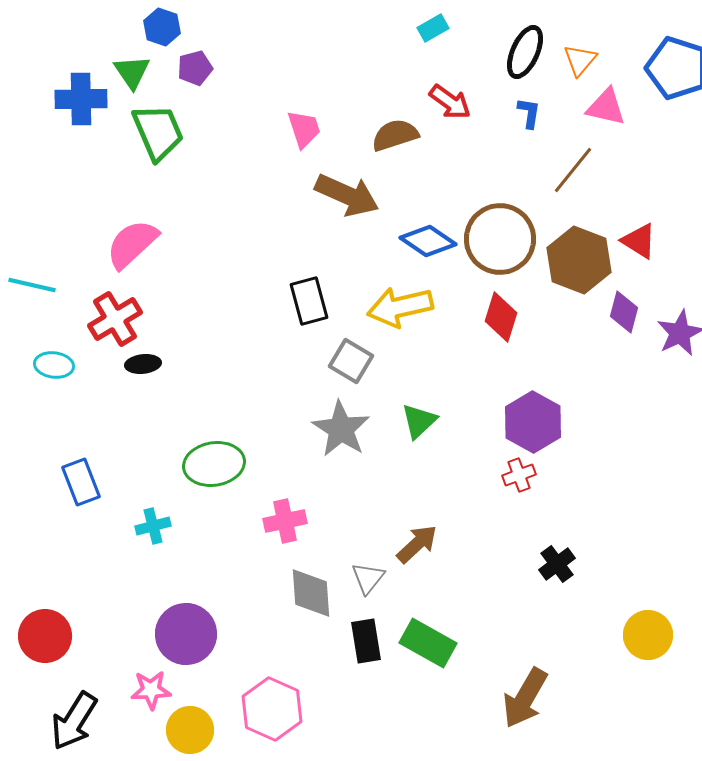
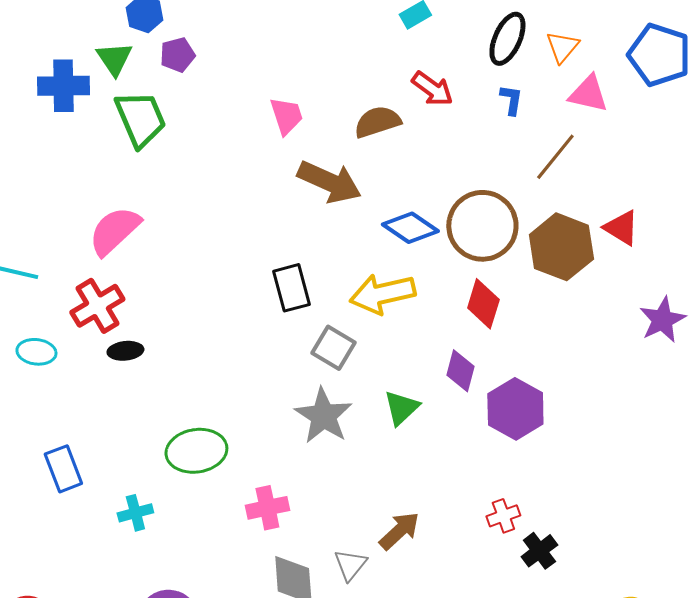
purple diamond: (624, 312) -> (460, 371), moved
red cross: (519, 475) -> (503, 516), moved

